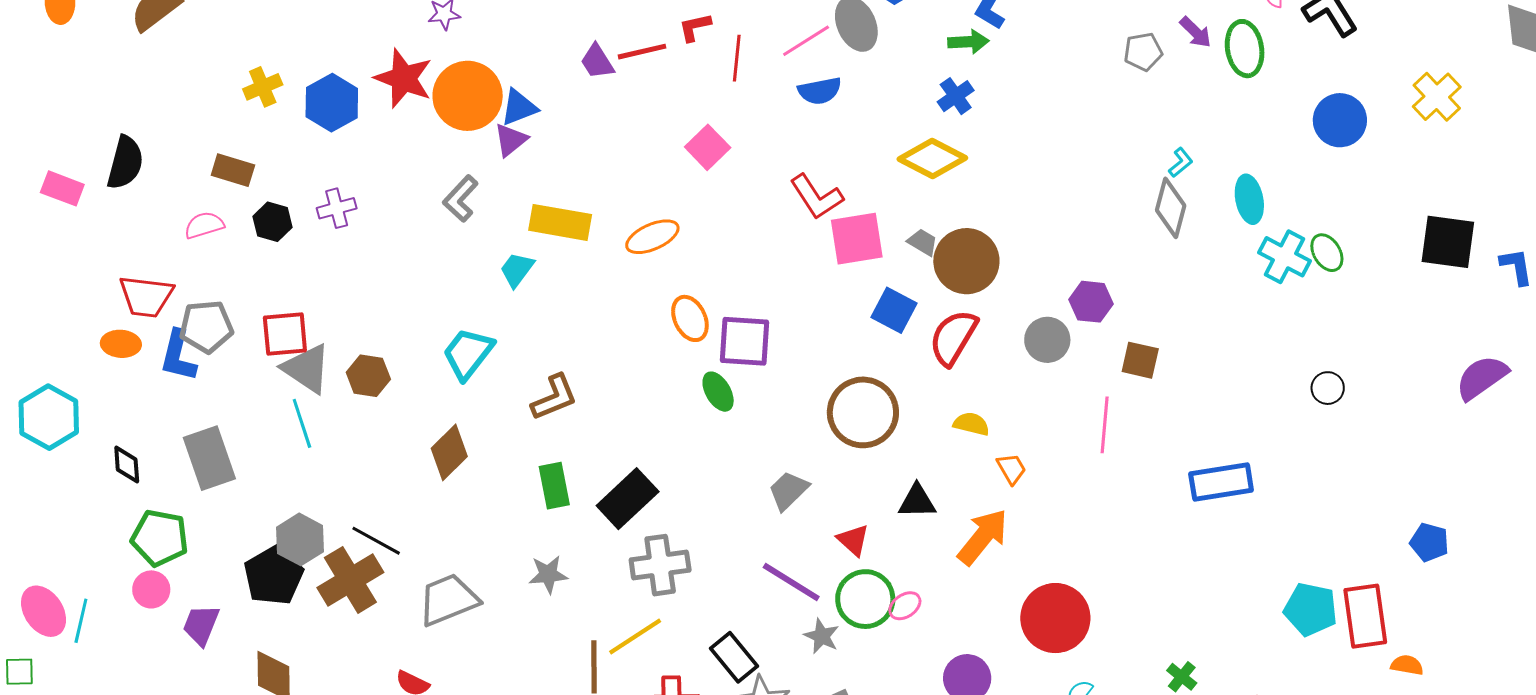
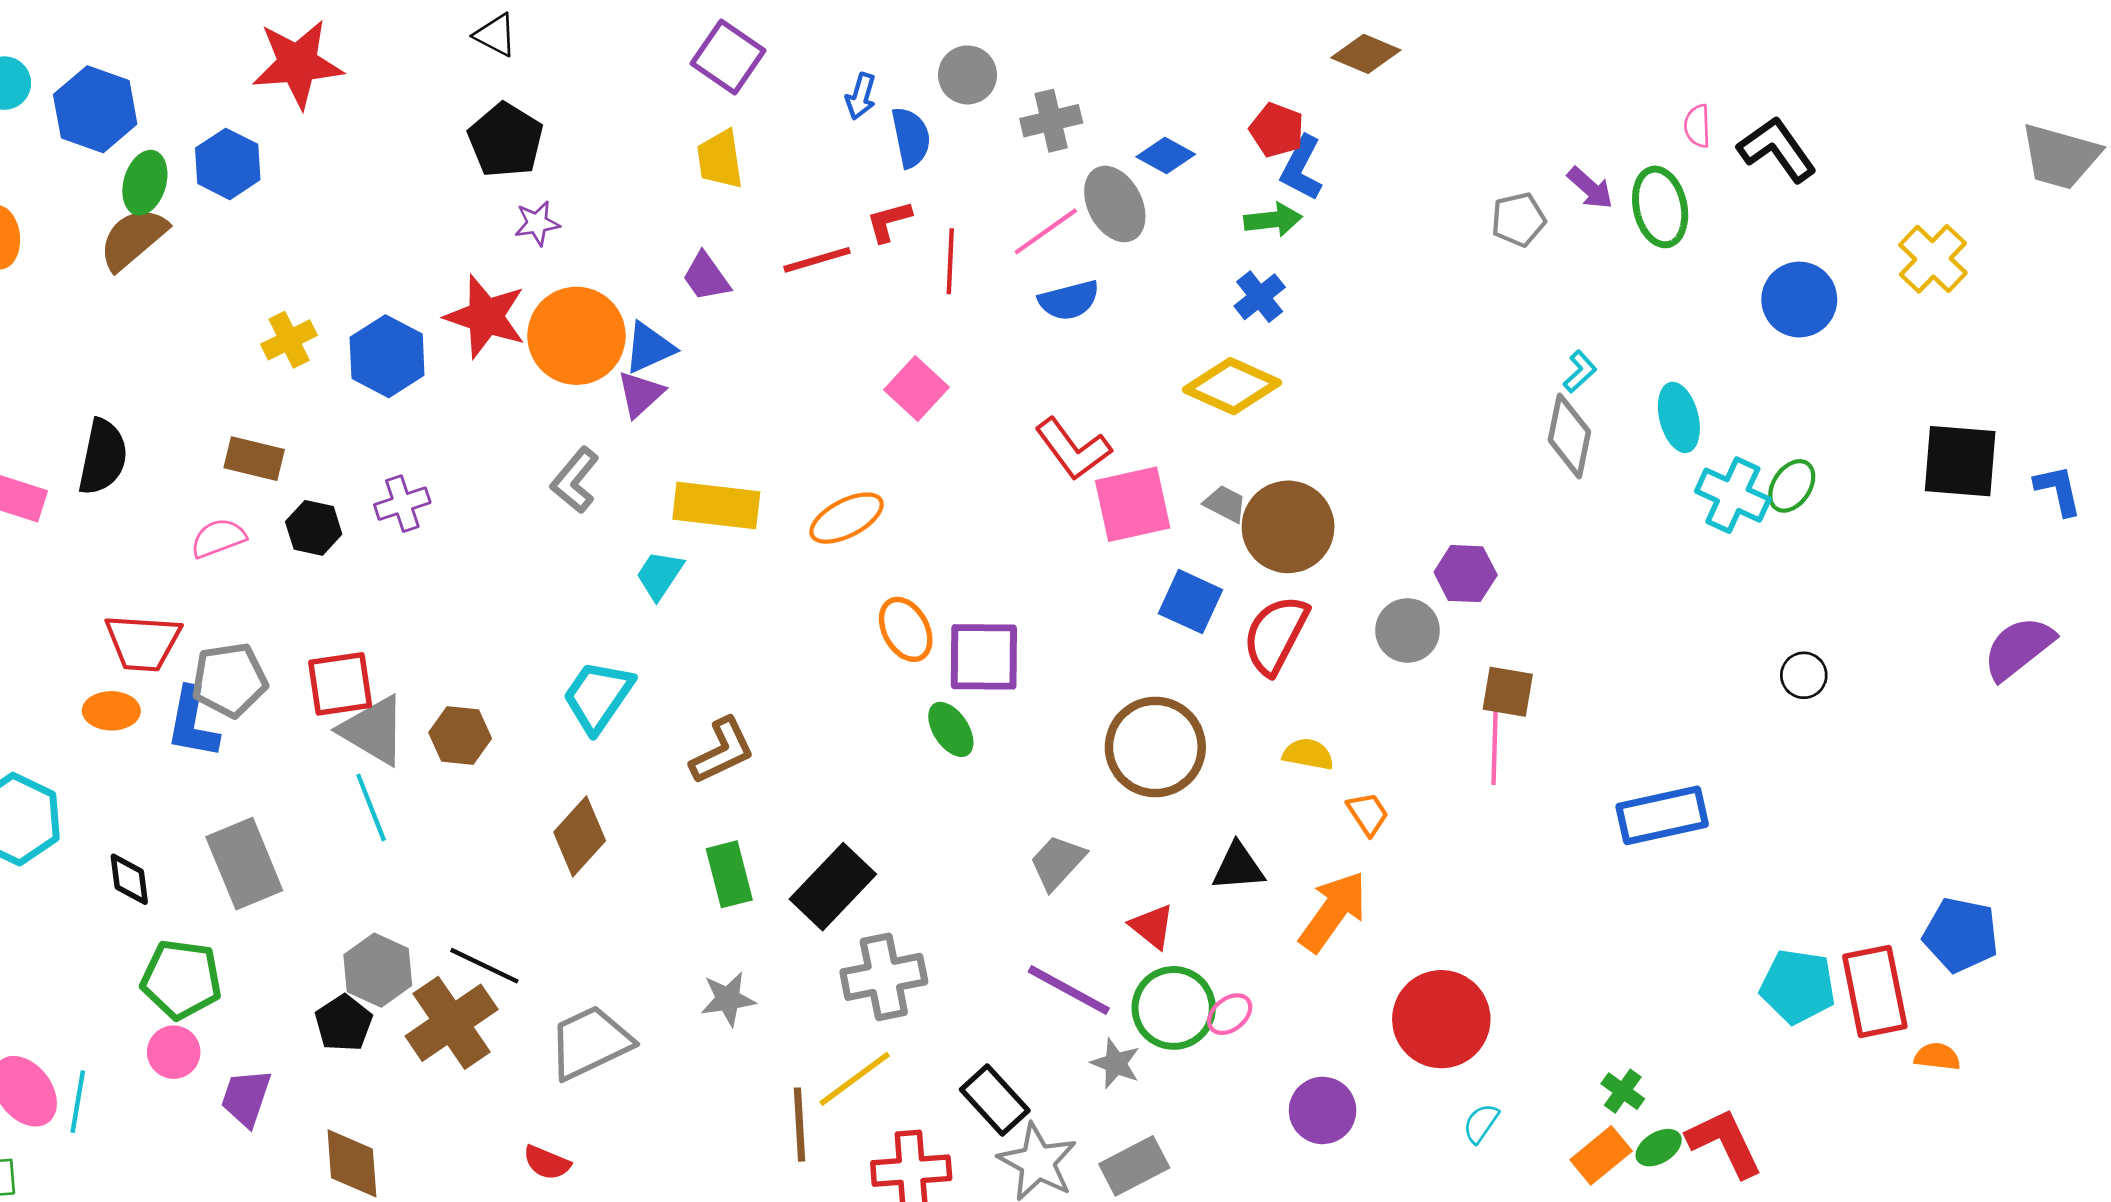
purple trapezoid: (597, 62) -> (706, 277), moved
green ellipse: (1327, 253) -> (1792, 486), turned 69
brown square: (1140, 360) -> (1508, 692), moved
blue pentagon: (1429, 542) -> (1961, 935), moved, size x1.4
black pentagon: (273, 576) -> (344, 1023), size x0.7

